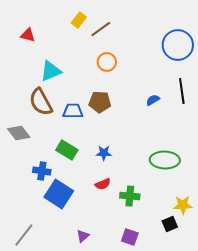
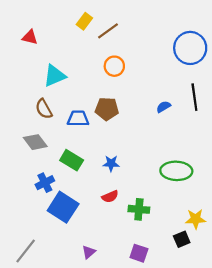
brown semicircle: (41, 102) -> (44, 109), size x0.7
gray diamond: (19, 133) -> (35, 142), moved
blue cross: (42, 171) -> (45, 183), turned -36

